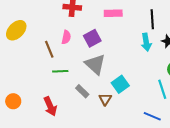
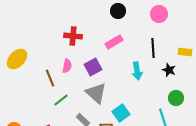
pink rectangle: (113, 13) -> (114, 42), turned -30
cyan arrow: (146, 42) -> (137, 71), moved
green line: (60, 71) -> (61, 100), turned -35

